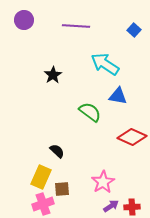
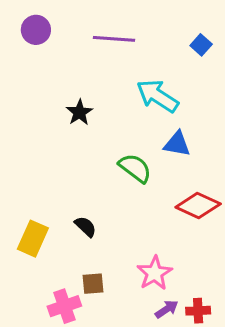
yellow rectangle: (41, 177) -> (33, 239), moved

